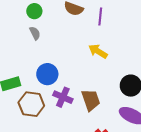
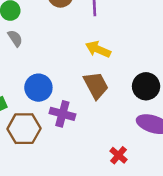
brown trapezoid: (91, 100) -> (96, 85), moved

